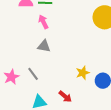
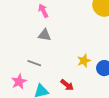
gray line: (33, 74) -> (34, 63), turned -32
pink star: (11, 77) -> (19, 82), moved

